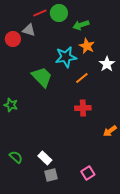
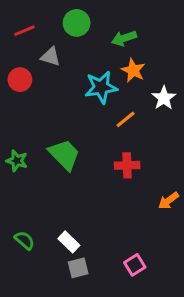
red line: (40, 13) -> (24, 31), moved
green circle: (59, 13) -> (77, 23), moved
gray triangle: (29, 30) -> (51, 57), moved
red circle: (13, 39) -> (20, 80), moved
green trapezoid: (42, 77) -> (64, 155), moved

